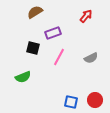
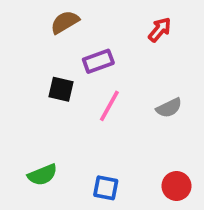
green semicircle: (23, 77) -> (42, 175), moved
blue square: (71, 102) -> (106, 188), moved

